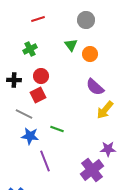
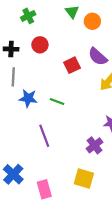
red square: (38, 95) -> (72, 65), moved
gray line: (24, 114) -> (13, 77), moved, turned 66
blue star: (30, 136) -> (28, 98), moved
purple cross: (92, 170) -> (95, 145), size x0.7

